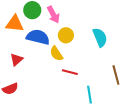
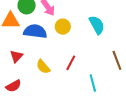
yellow semicircle: (56, 54) -> (43, 67), moved
red line: (70, 72) -> (71, 63), turned -70

